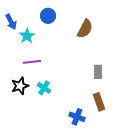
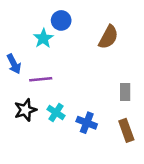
blue arrow: (11, 22) -> (14, 64), moved
cyan star: (27, 36) -> (43, 38), moved
blue cross: (77, 117) -> (87, 123), moved

